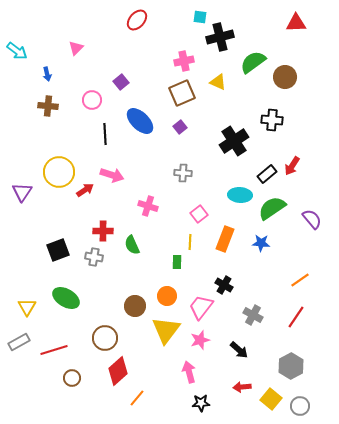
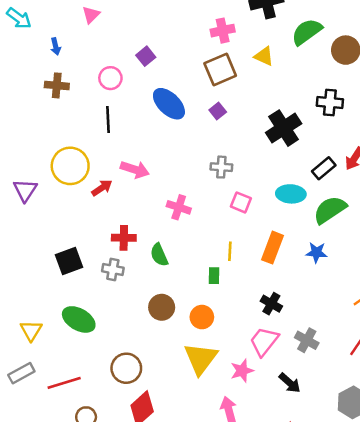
black line: (105, 134) -> (108, 120), moved
pink square: (199, 214) -> (241, 202), moved, turned -30
brown circle: (135, 306) -> (162, 307), moved
pink trapezoid: (201, 307) -> (264, 341), moved

